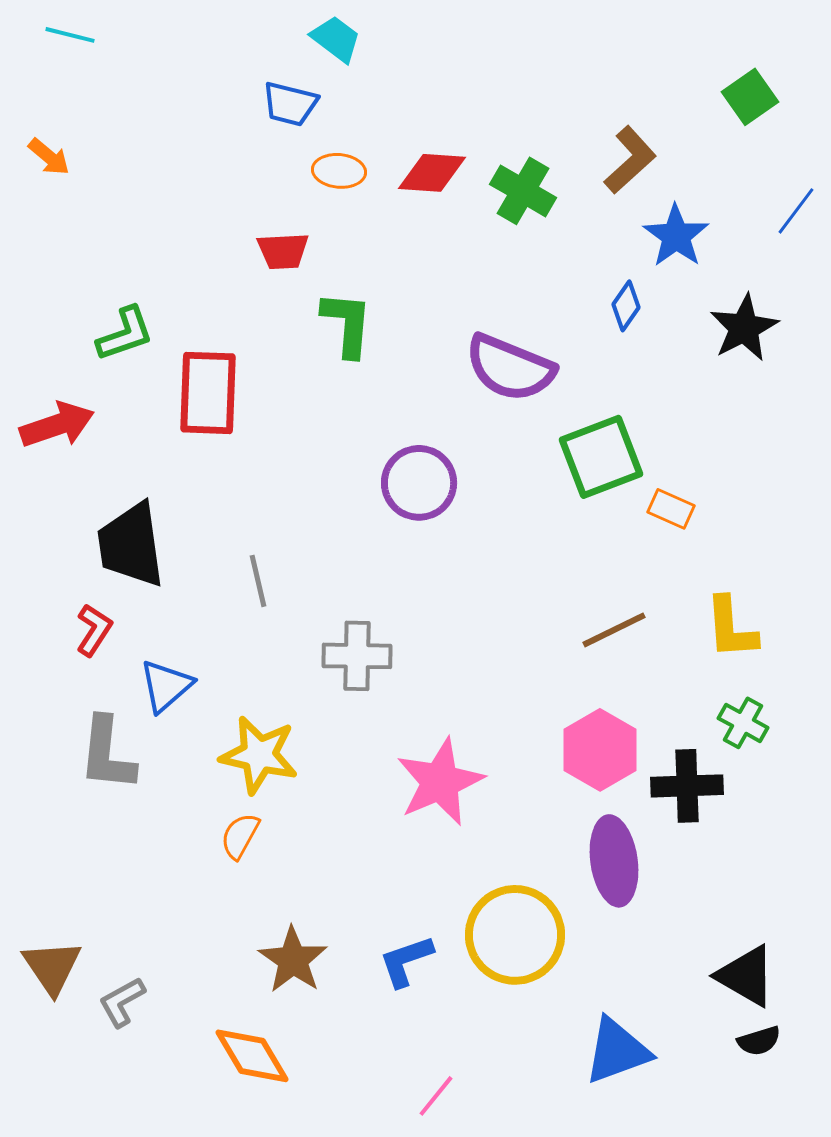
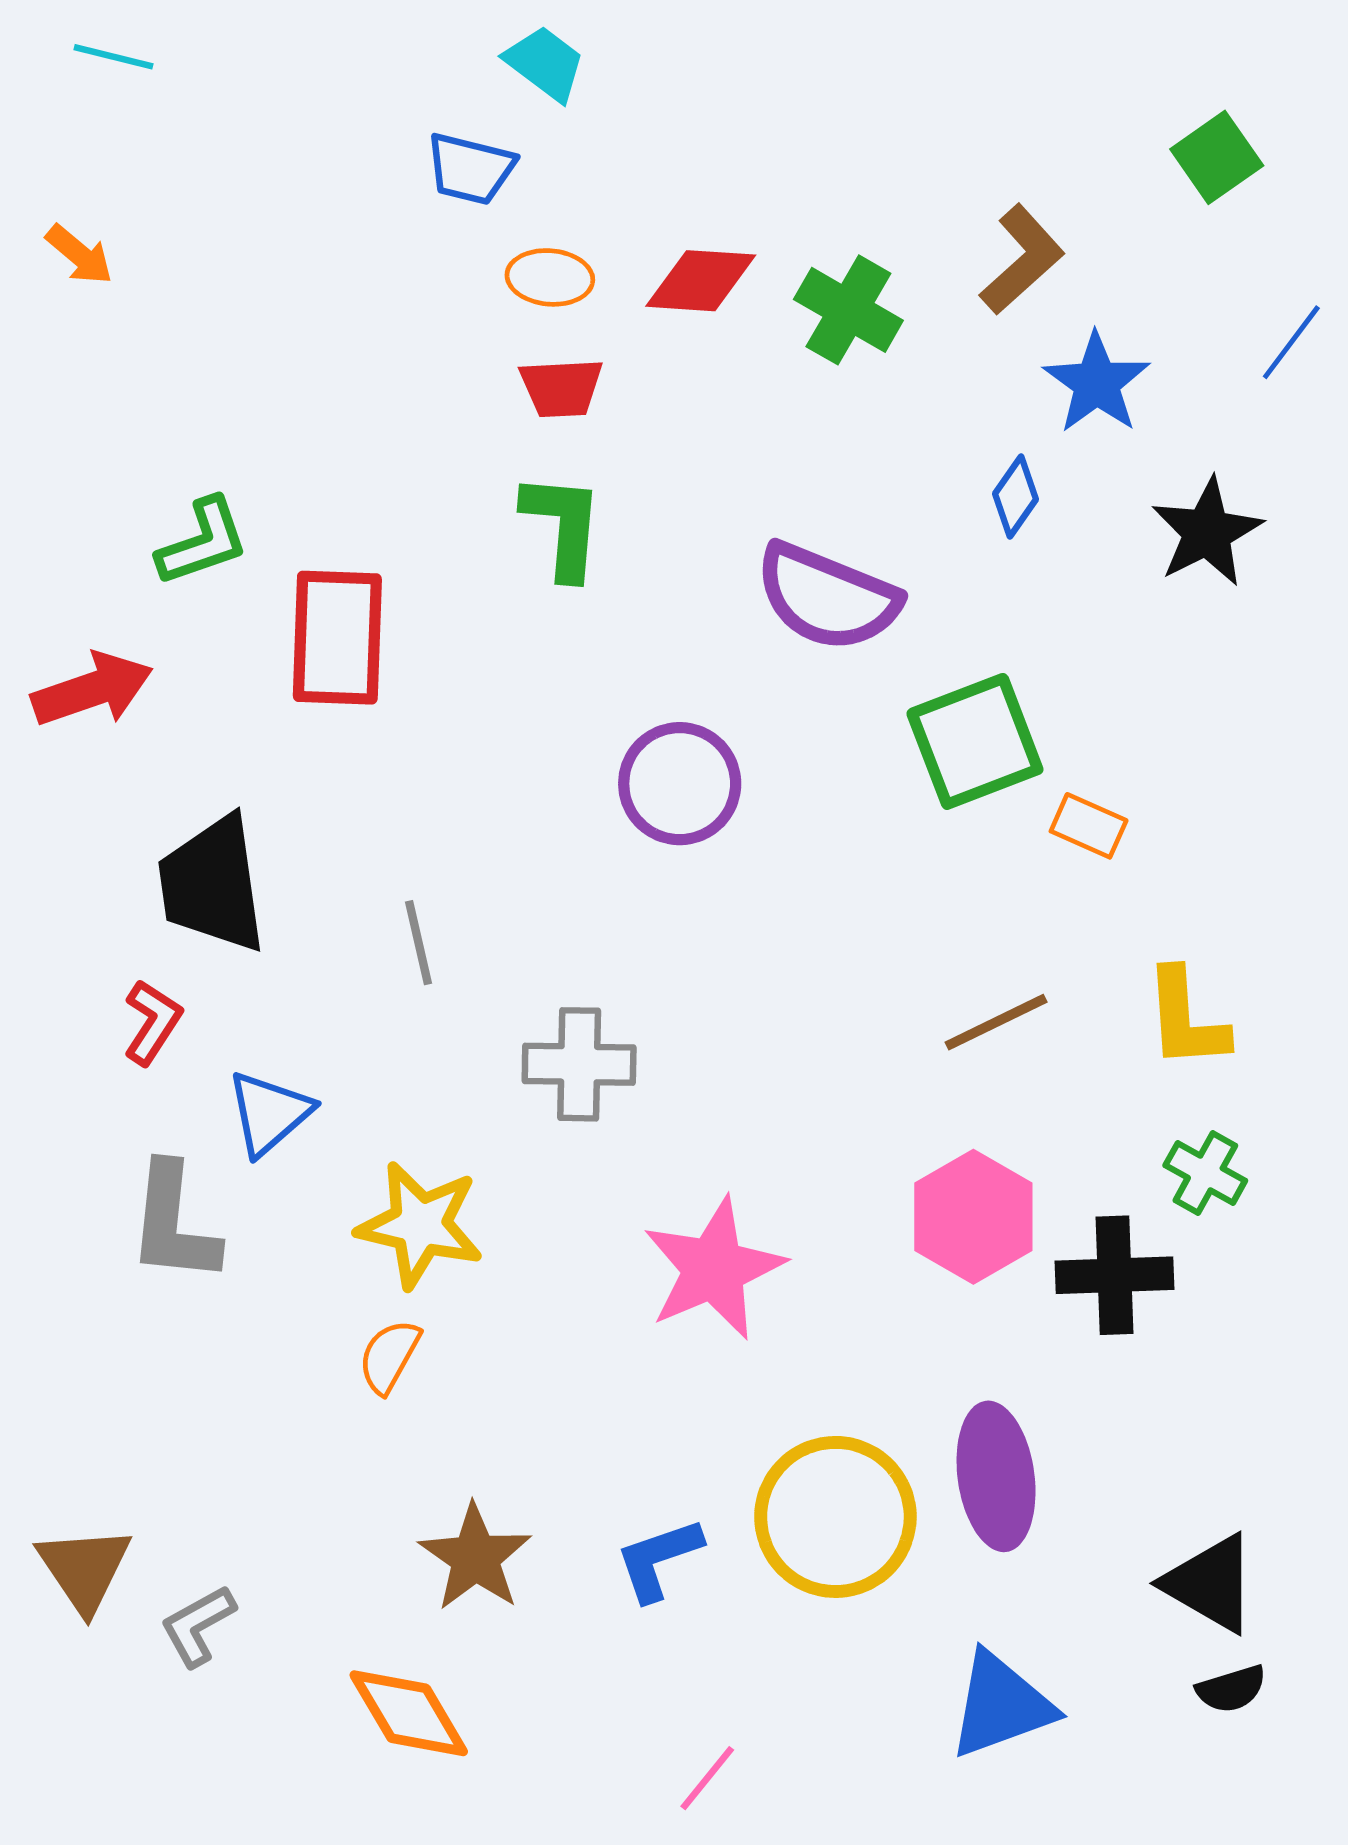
red trapezoid: (283, 251) -> (561, 388), moved
purple ellipse: (614, 861) -> (996, 1476), moved

